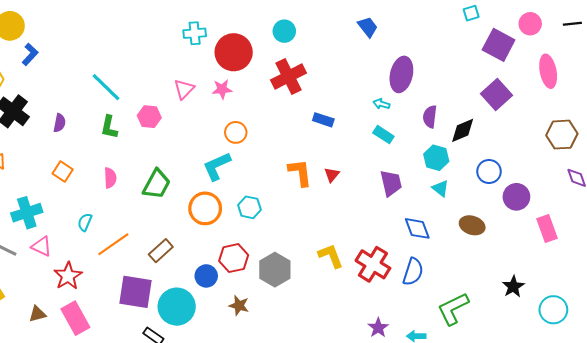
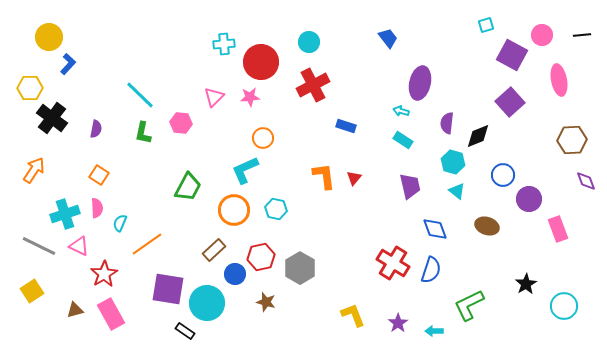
pink semicircle: (110, 178) -> (97, 208), moved
brown rectangle: (161, 251) -> (214, 250), moved
yellow L-shape: (331, 256) -> (353, 315), moved

